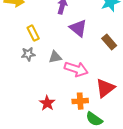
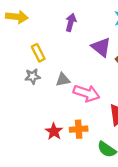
purple triangle: (78, 28) -> (101, 47), moved
orange cross: (80, 101) -> (79, 129), moved

